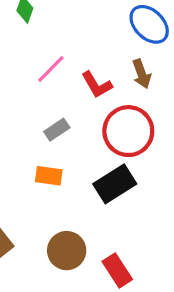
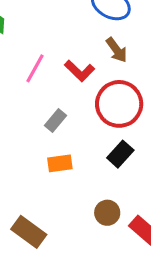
black rectangle: (115, 184) -> (120, 154), size x0.7
brown circle: (67, 251) -> (107, 213), moved, size x0.7

